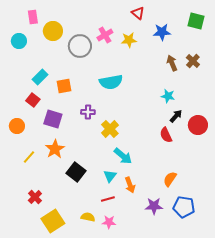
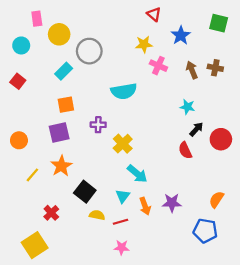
blue star: (162, 32) -> (181, 35), turned -30
pink cross: (105, 35) -> (158, 66), moved, turned -35
brown cross: (193, 61) -> (215, 68), turned -32
cyan rectangle: (40, 77) -> (64, 71), moved
orange square: (64, 86) -> (66, 105), moved
red square: (33, 100) -> (18, 81), moved
purple square: (53, 119) -> (59, 132), turned -30
orange semicircle: (170, 179) -> (216, 199), moved
red cross: (35, 197) -> (51, 213), moved
purple star: (154, 206) -> (172, 203), moved
yellow semicircle: (88, 217) -> (97, 215), moved
yellow square: (53, 221) -> (35, 245), moved

